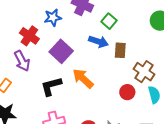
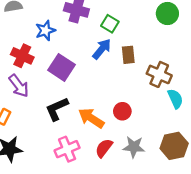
blue arrow: (98, 42) -> (102, 49), turned -60
orange arrow: (83, 78) -> (91, 118), moved
red circle: (127, 92) -> (122, 111), moved

